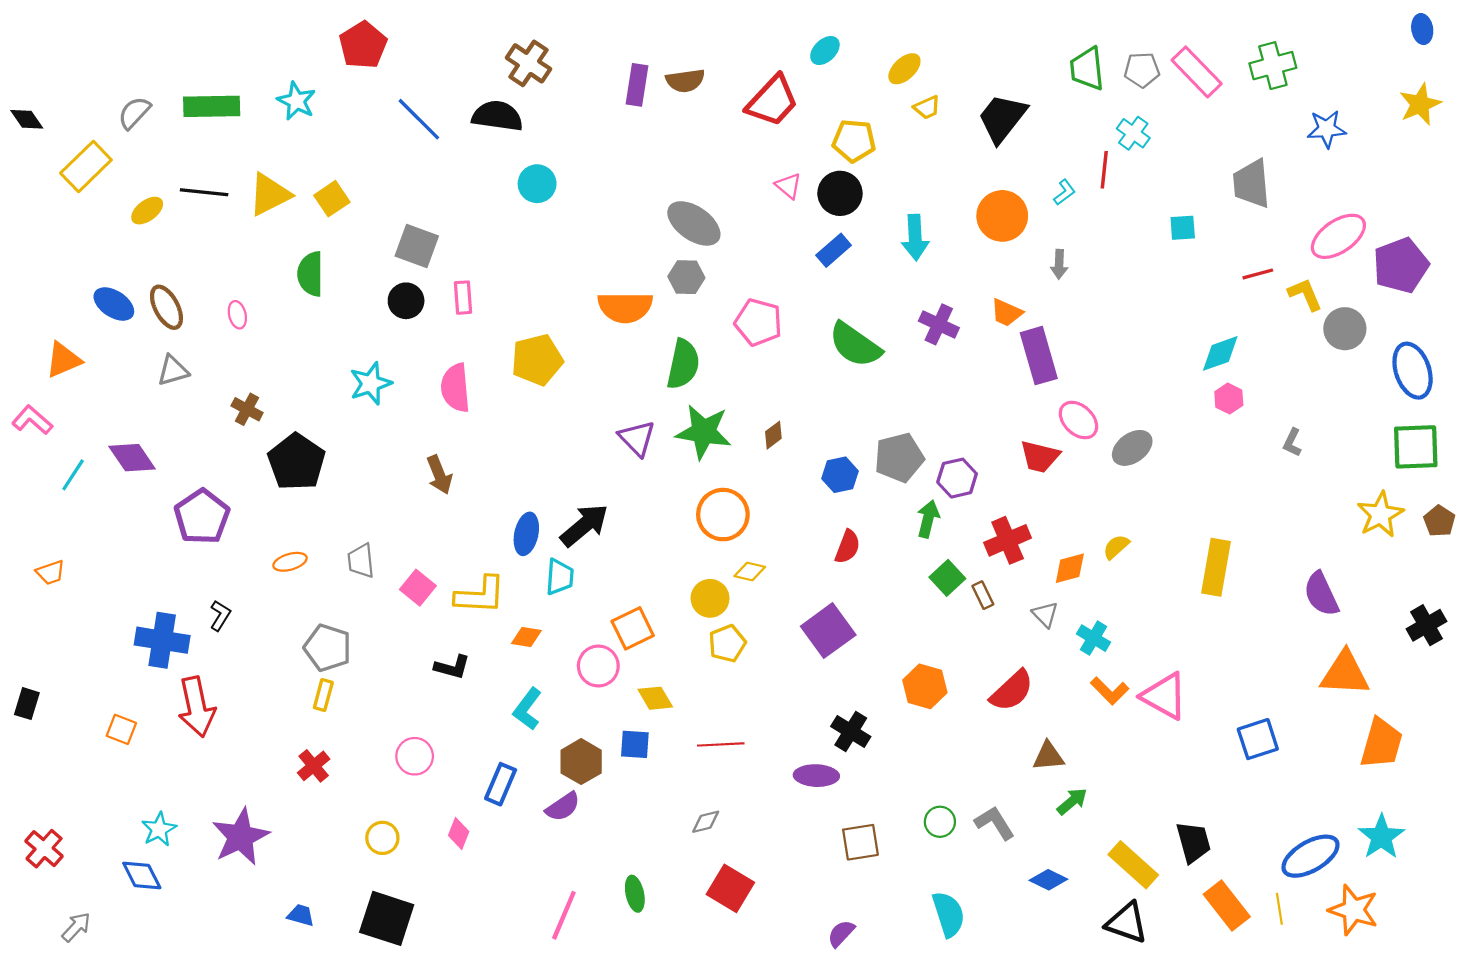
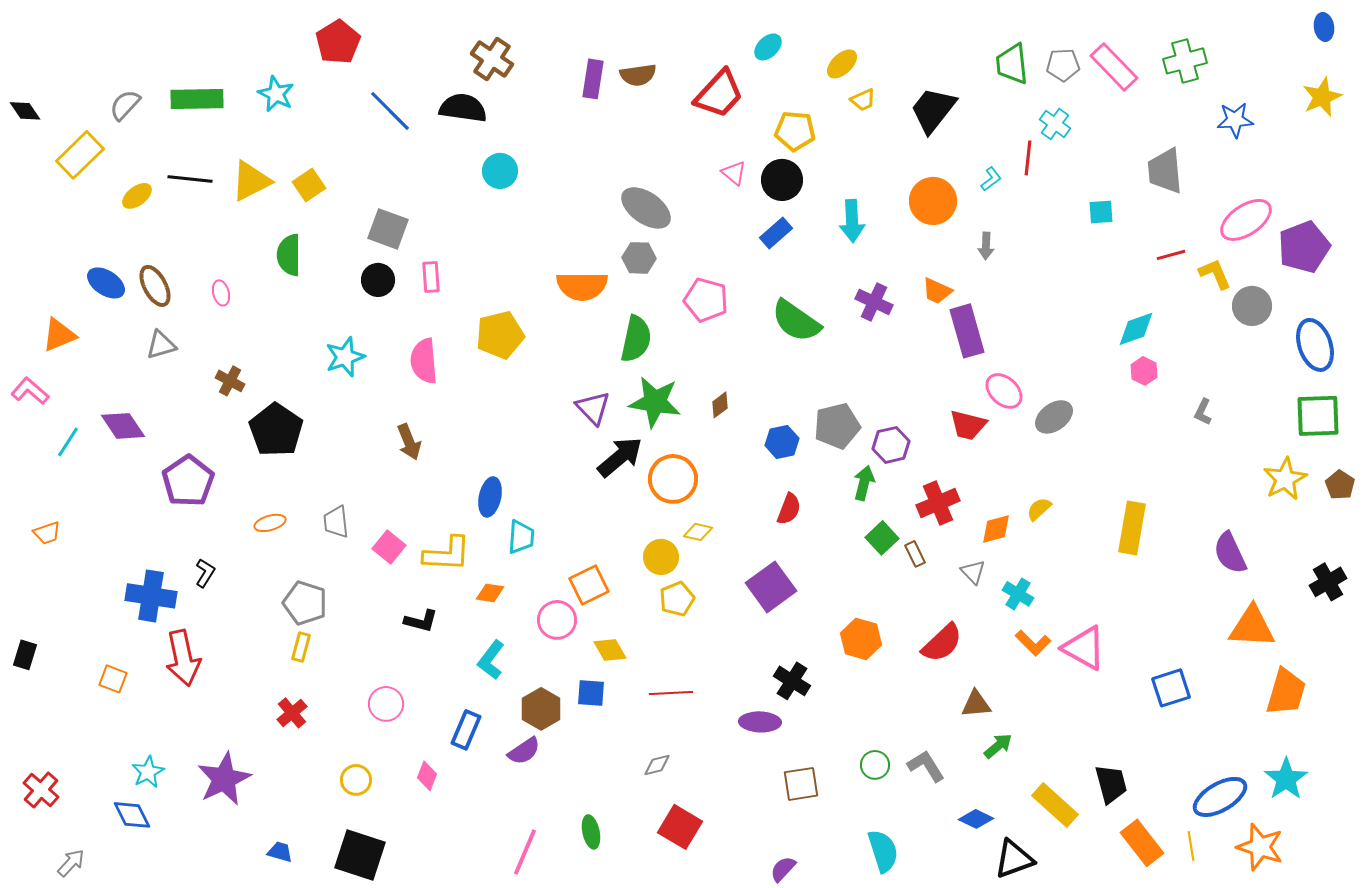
black arrow: (584, 525) -> (620, 457), moved
black triangle: (1127, 923) -> (1014, 859), moved, turned -39

